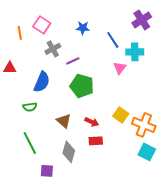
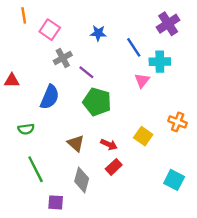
orange line: (20, 33) -> (24, 15), moved
purple line: (73, 61) -> (86, 72), turned 64
green semicircle: (30, 107) -> (26, 129), moved
orange cross: (144, 125) -> (178, 122), moved, size x0.7
red rectangle: (96, 141) -> (114, 167), turned -40

